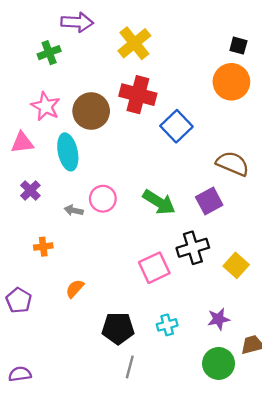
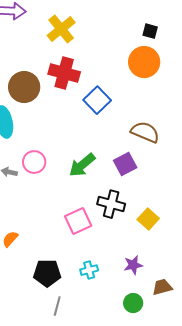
green arrow: (159, 202) -> (82, 165), turned 108
black cross: (193, 248) -> (111, 204), turned 32
green circle: (219, 363) -> (133, 303), size x0.7

